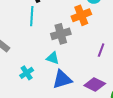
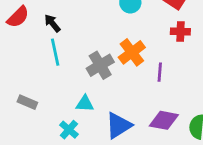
orange cross: (81, 15) -> (132, 52), moved
cyan triangle: (53, 58) -> (85, 104), moved

